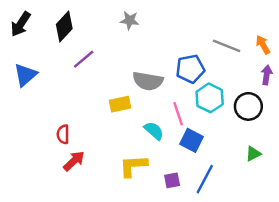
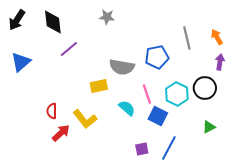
black diamond: (64, 26) -> (53, 22), turned -50
gray line: (227, 46) -> (187, 38), turned 55
cyan hexagon: (210, 98) -> (177, 94), moved
yellow L-shape: (133, 166) -> (85, 119), moved, turned -125

